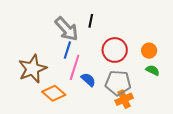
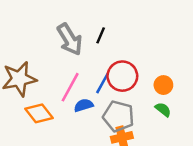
blue line: (67, 50) -> (102, 83), moved
blue semicircle: (88, 80) -> (84, 105), turned -70

